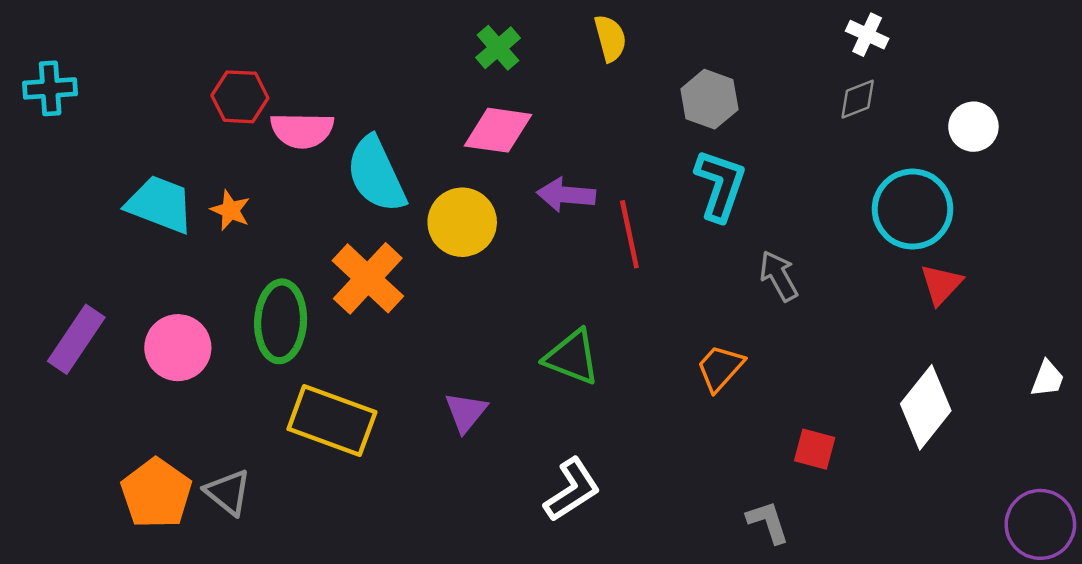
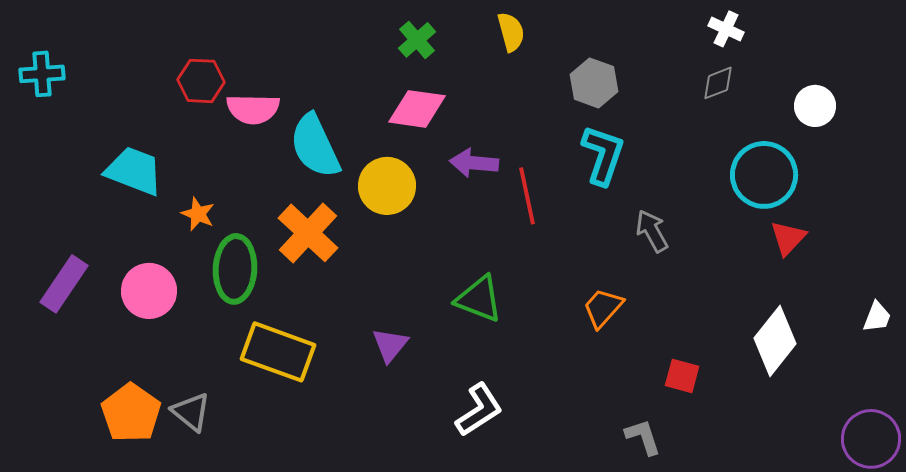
orange star: (230, 210) -> (198, 214), moved

